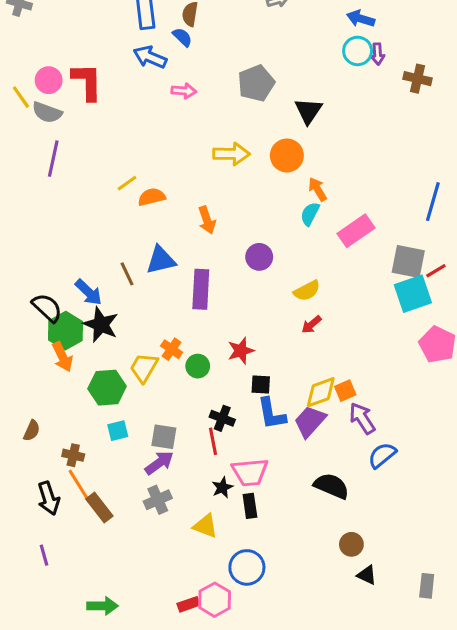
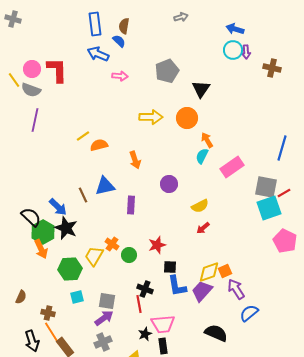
purple rectangle: (201, 289) -> (131, 205), size x0.7

